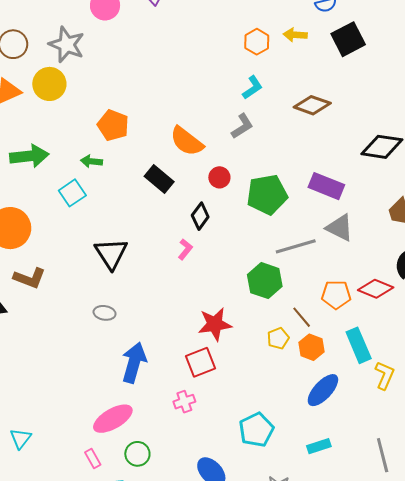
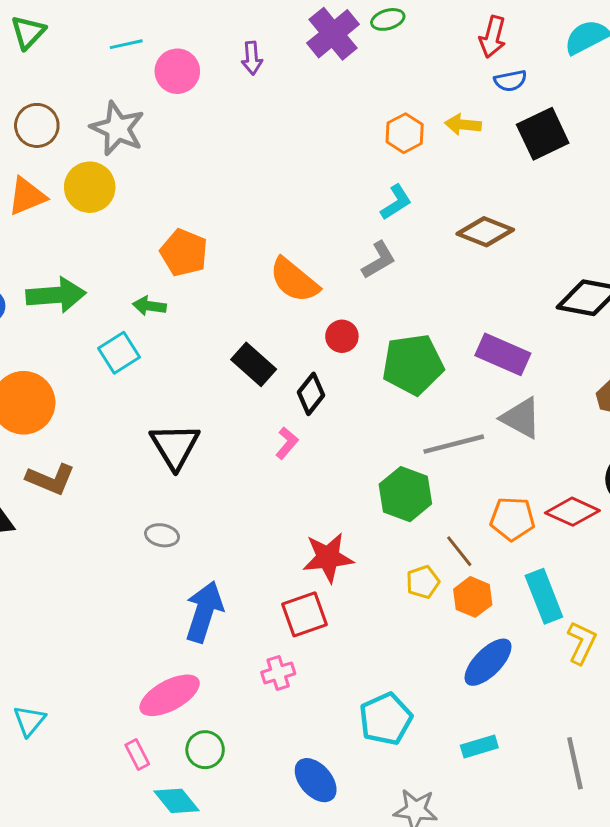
black rectangle: (159, 179) -> (254, 364), moved

